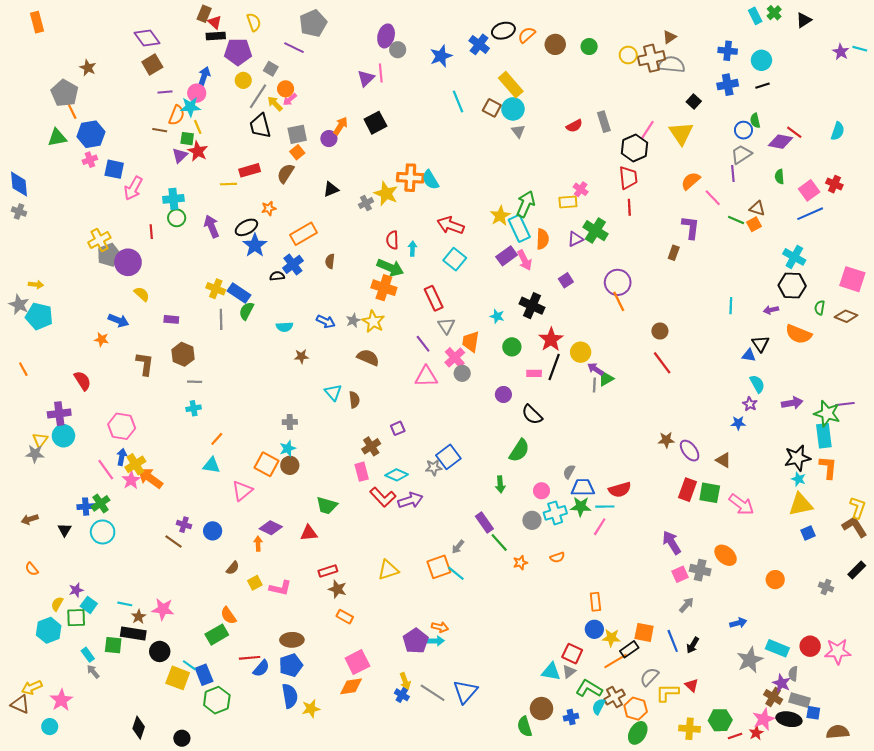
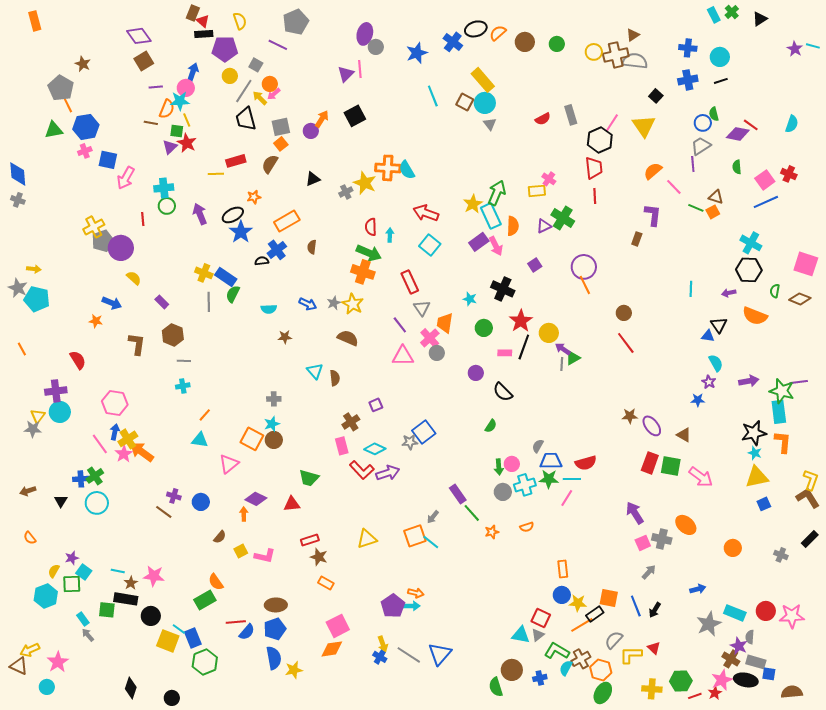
purple rectangle: (171, 319) -> (162, 302), turned 40
green semicircle: (519, 451) -> (491, 426), size x0.6
green arrow: (500, 484) -> (499, 467), moved

